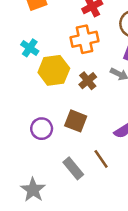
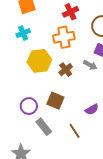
cyan cross: (30, 48) -> (23, 33), moved, turned 32
gray rectangle: (73, 168) -> (44, 127), moved

